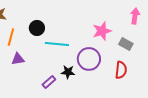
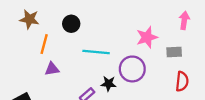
black circle: (37, 28) -> (71, 24), moved
gray rectangle: (126, 44) -> (174, 52), turned -32
red semicircle: (121, 70) -> (182, 81), moved

